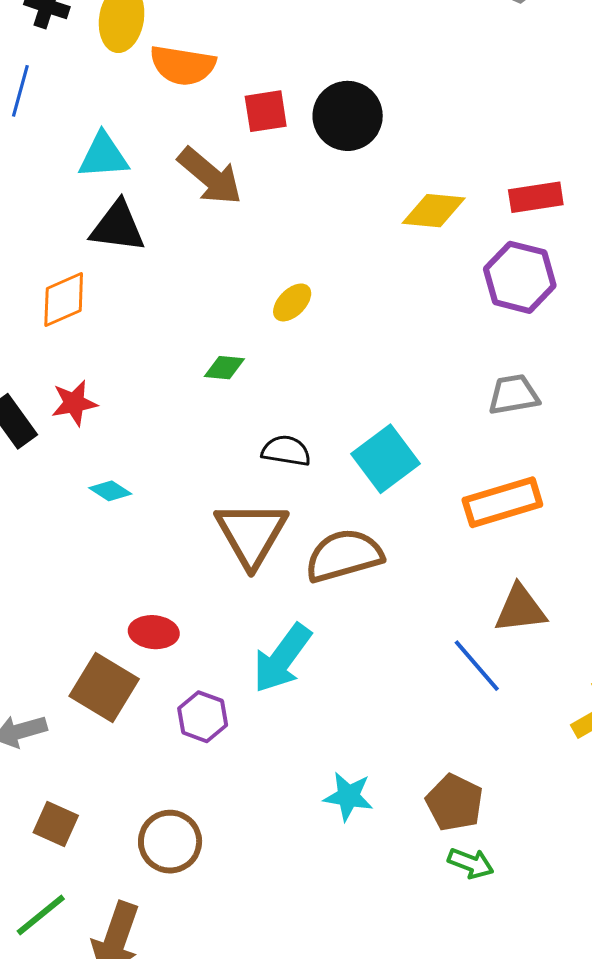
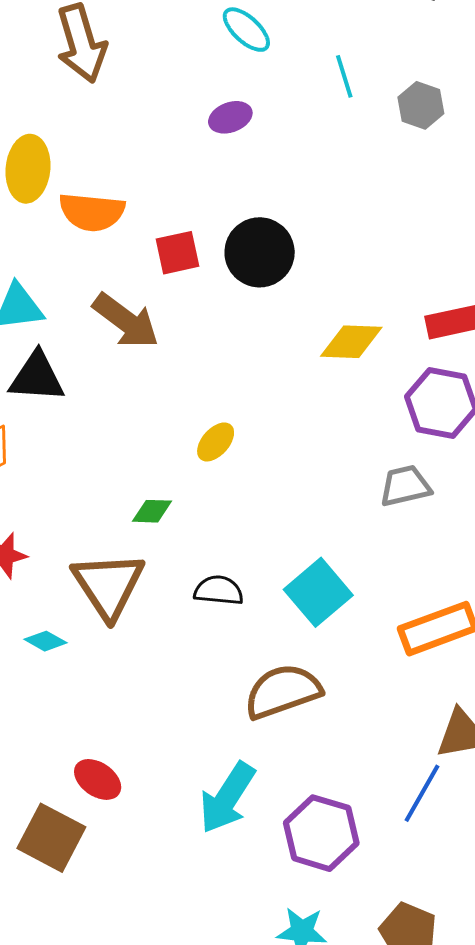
gray trapezoid: (514, 395) -> (405, 486), moved
brown triangle: (251, 534) -> (108, 585), moved
red ellipse: (154, 632) -> (98, 779), turned 33
blue line: (477, 666) -> (422, 793), turned 74
purple hexagon: (203, 717) -> (321, 833), moved, size x1.5

